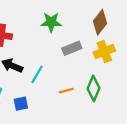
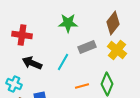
yellow cross: (104, 51) -> (117, 50), turned -30
cyan line: (37, 74) -> (63, 62), moved

